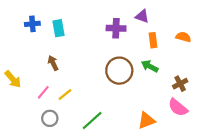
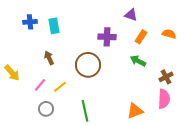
purple cross: (116, 28) -> (107, 37), moved
orange rectangle: (153, 40) -> (141, 37), turned 40
brown circle: (119, 71) -> (88, 65), moved
pink semicircle: (178, 107) -> (164, 99), turned -126
green line: (92, 121) -> (85, 111), turned -60

